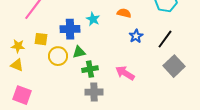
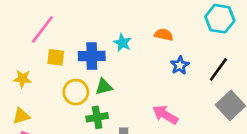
yellow square: (41, 39) -> (56, 57), moved
yellow triangle: (17, 65) -> (21, 116), moved, turned -40
green cross: (90, 69) -> (97, 117), moved

